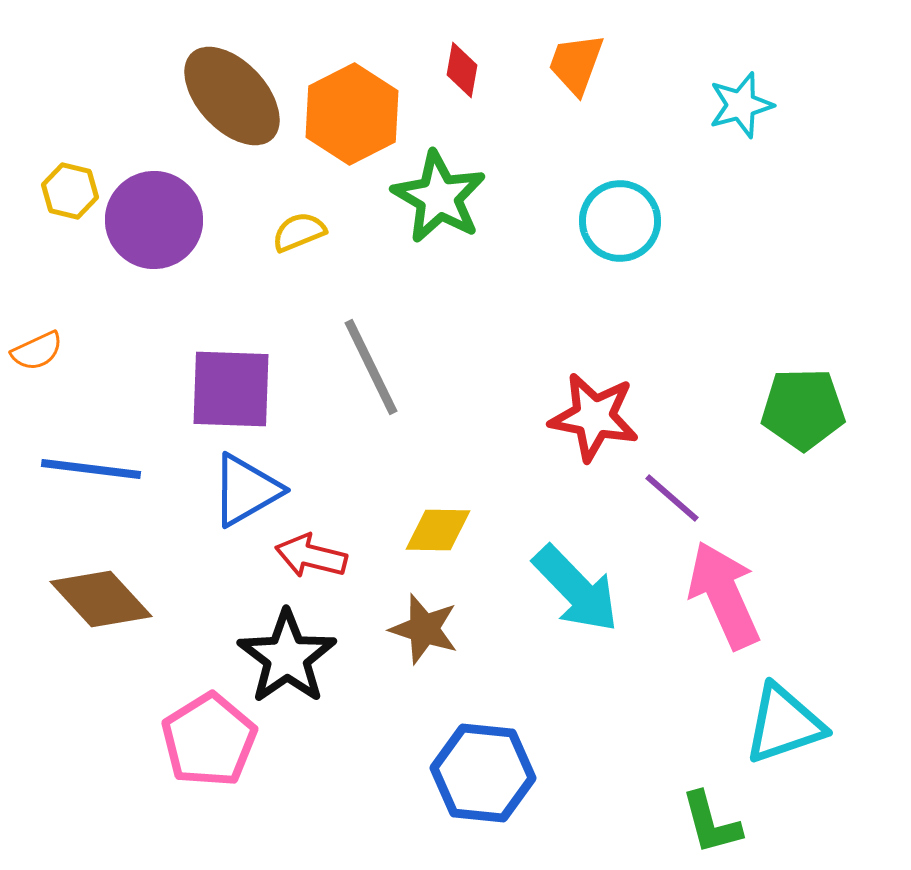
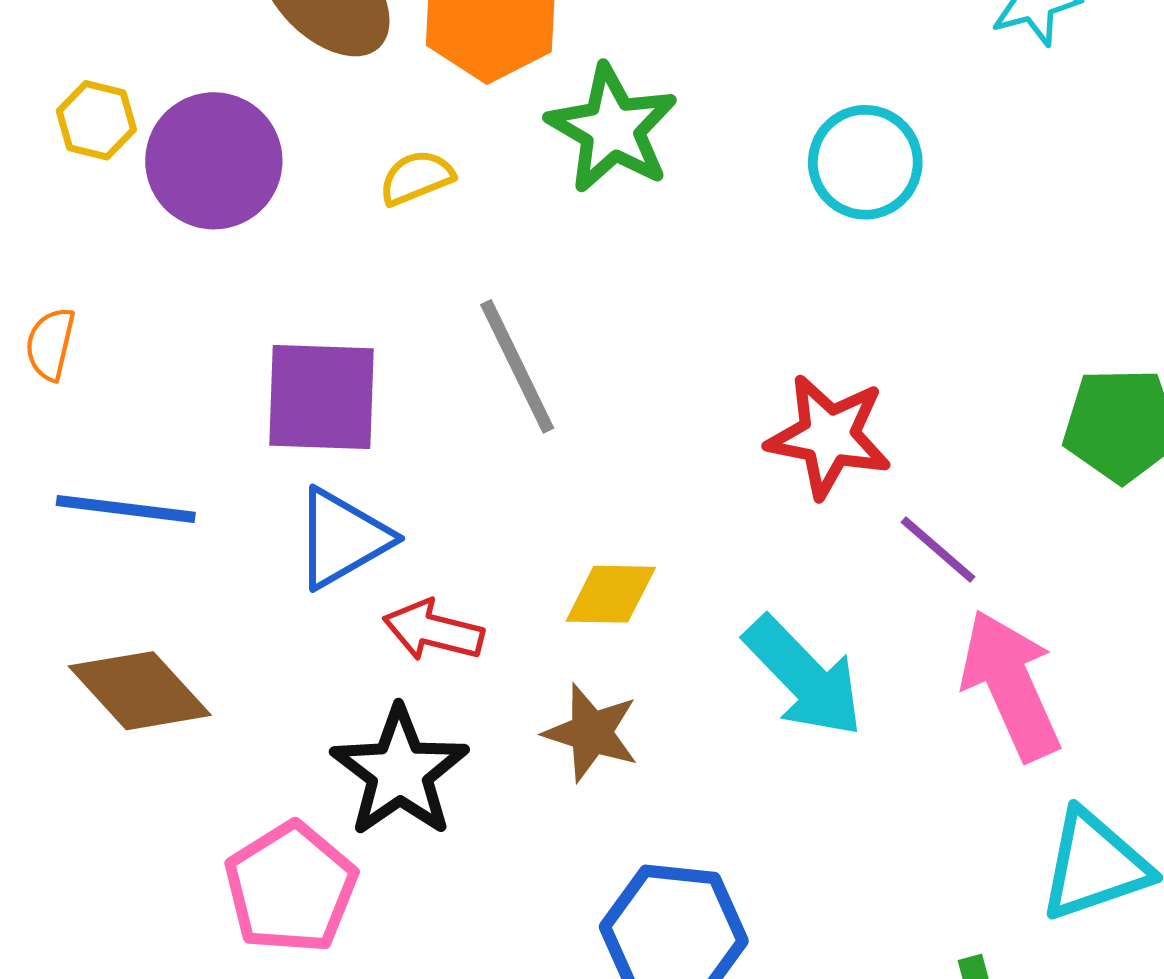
orange semicircle: (37, 351) -> (50, 344), turned 128

